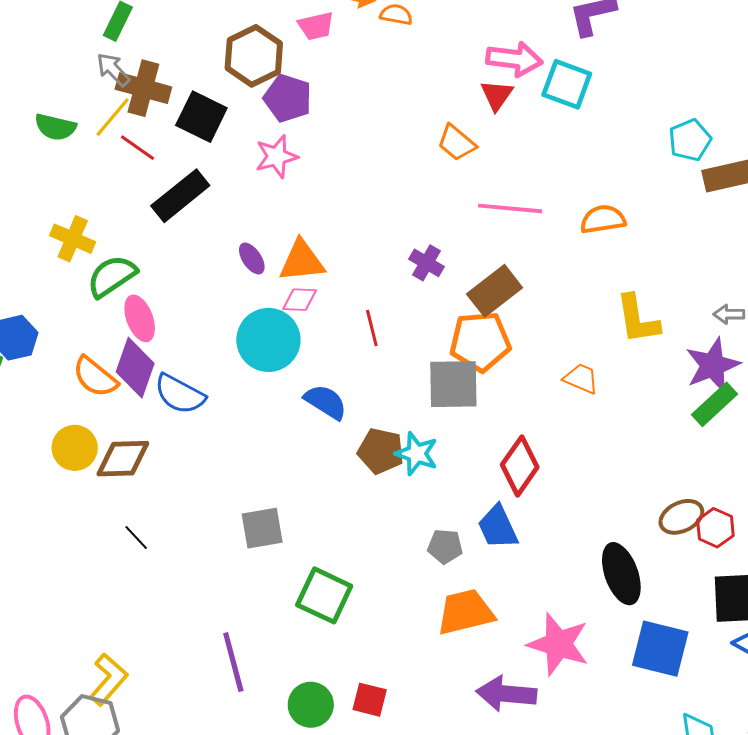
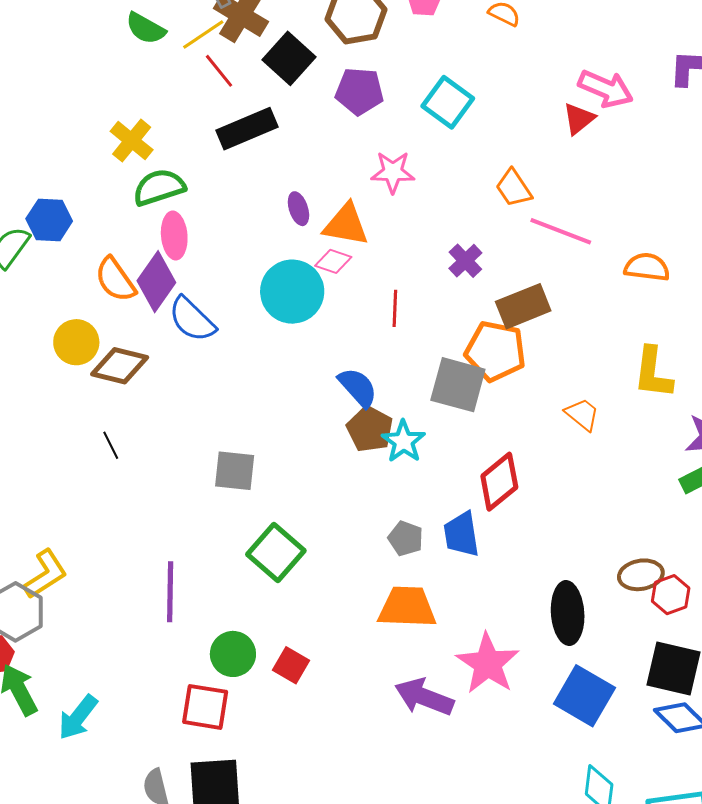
cyan square: (567, 84) -> (448, 102), moved
purple pentagon: (288, 98) -> (359, 91), moved, turned -30
orange trapezoid: (457, 143) -> (514, 188), moved
pink star: (276, 157) -> (393, 172), moved
blue semicircle: (326, 402) -> (358, 387), moved

